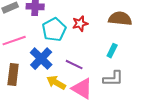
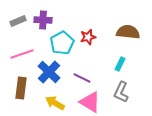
gray L-shape: (113, 79) -> (121, 92), turned 115
yellow arrow: (56, 83) -> (55, 103), moved

